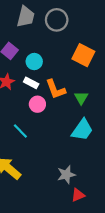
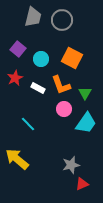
orange square: (83, 55) -> (72, 58), moved
white rectangle: (31, 83) -> (38, 88), moved
pink circle: (37, 104) -> (64, 109), moved

